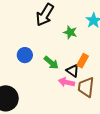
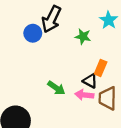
blue circle: (25, 55) -> (33, 33), moved
green arrow: (51, 63) -> (56, 88), moved

